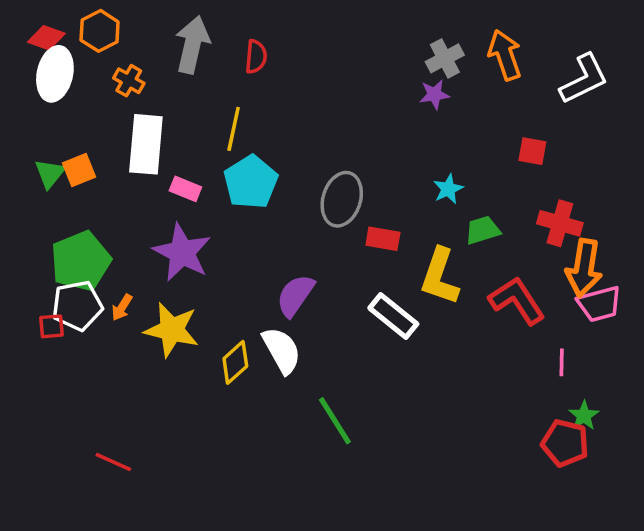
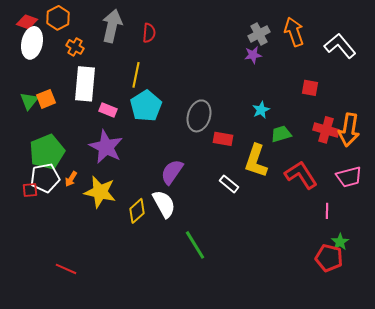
white L-shape: (584, 79) -> (340, 46), turned -104
orange arrow: (584, 268) -> (349, 130), moved
white rectangle: (393, 316) -> (229, 184), size x0.7

